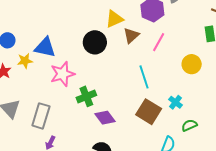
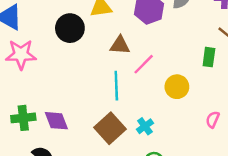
brown triangle: (131, 35) -> (120, 45), moved, turned 30
pink line: (159, 42) -> (144, 64), moved
green cross: (86, 96) -> (23, 118), moved

